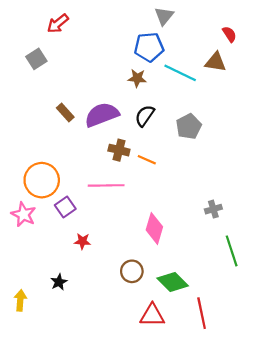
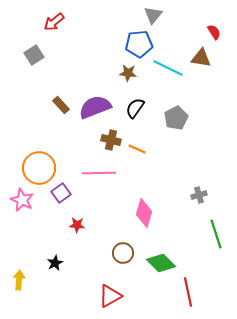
red triangle: (152, 315) -> (110, 296), moved, turned -30

